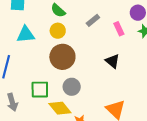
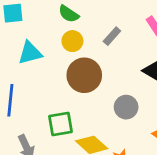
gray rectangle: (93, 20) -> (112, 36), moved
gray circle: (72, 87) -> (126, 107), moved

